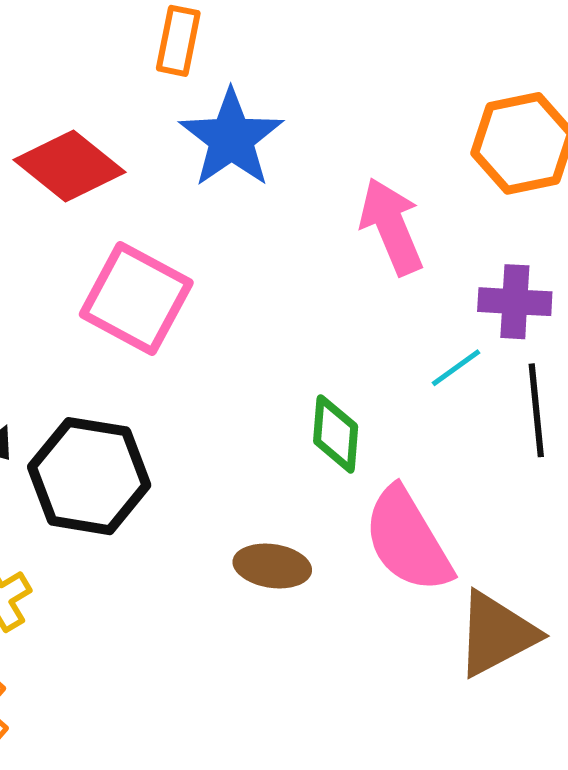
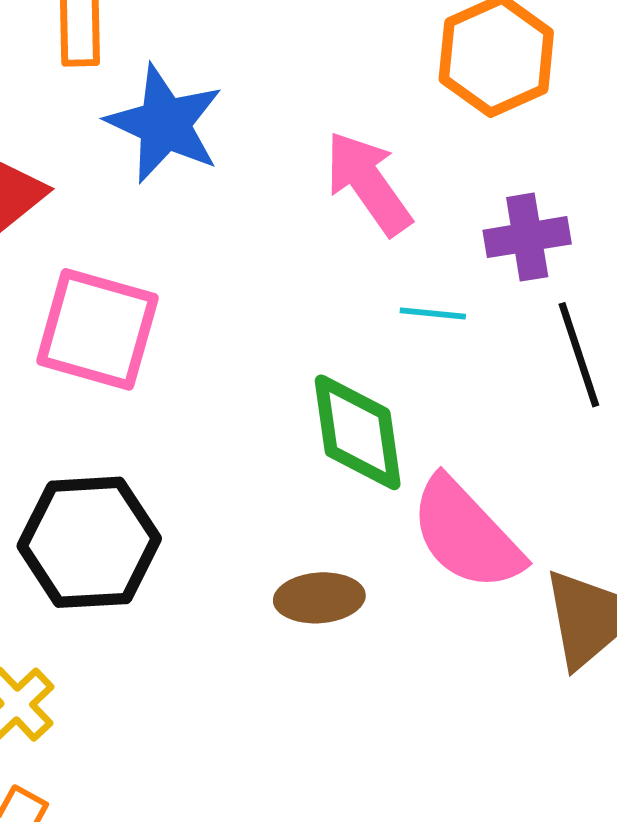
cyan line: (456, 368) -> (433, 313), moved, turned 54
green diamond: (336, 434) -> (358, 432), size x1.4

